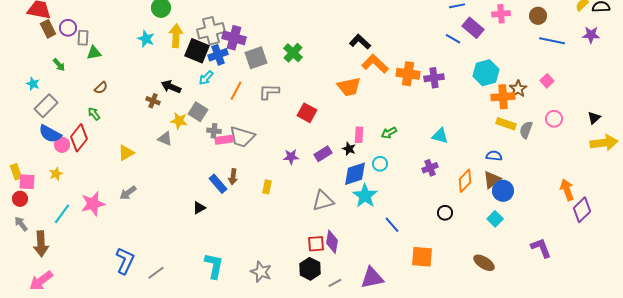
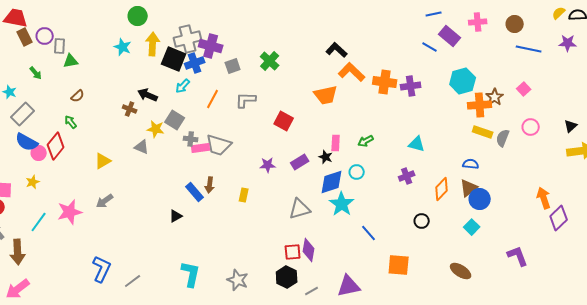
gray square: (256, 58) -> (233, 66), size x0.7

